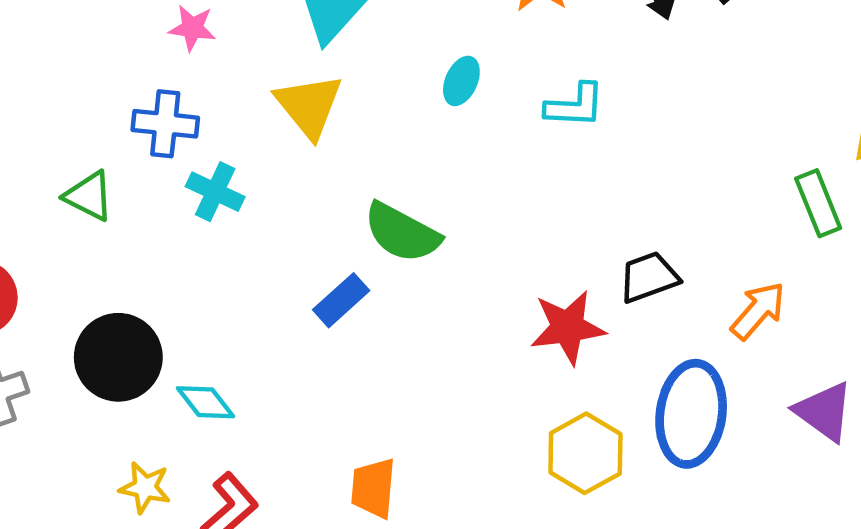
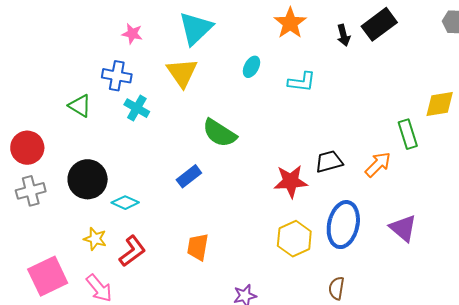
blue rectangle: (341, 300) -> (189, 176), moved
orange arrow: (758, 311) -> (378, 164), moved
cyan diamond: (206, 402) -> (125, 203), turned -32

